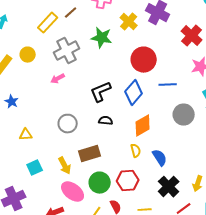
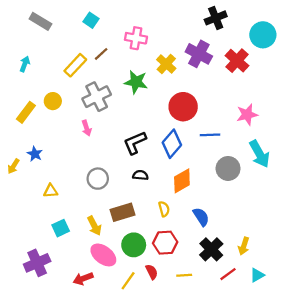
red cross: (192, 36) -> (237, 61), moved
pink arrow: (58, 79) -> (86, 128), turned -80
yellow semicircle: (136, 151) -> (164, 209), moved

